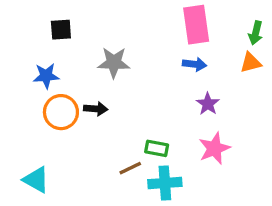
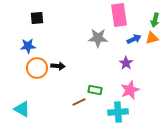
gray star: (114, 63) -> (98, 38), moved
blue arrow: (195, 64) -> (134, 39), moved, turned -32
cyan cross: (165, 183) -> (118, 112), moved

